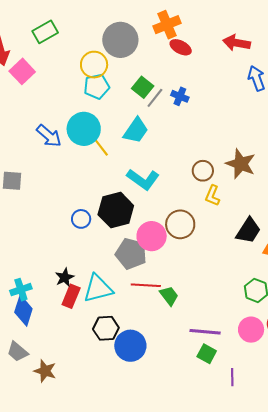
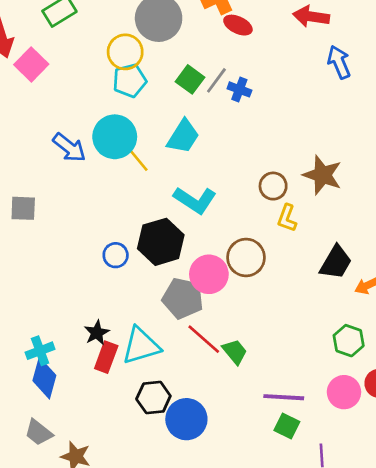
gray line: (155, 98) -> (216, 80), moved
red line: (146, 285) -> (204, 339), turned 40

